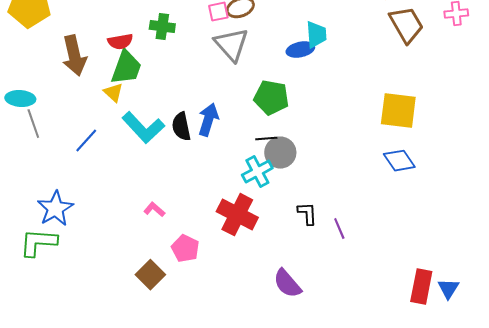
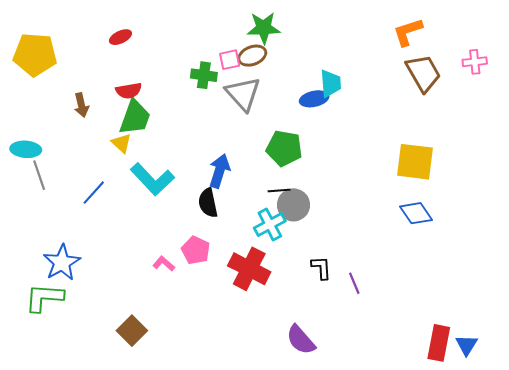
green cross: (162, 27) -> (204, 75), moved
brown arrow: (74, 56) -> (81, 105), size x0.6
black semicircle: (181, 127) -> (208, 203), moved
pink pentagon: (185, 249) -> (196, 250), moved
brown square: (150, 275) -> (132, 331), moved

